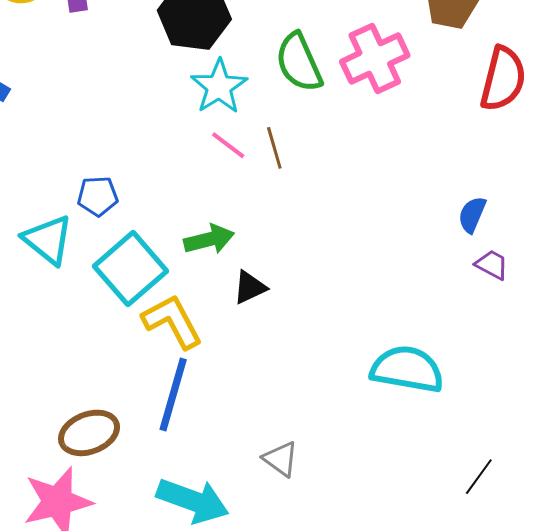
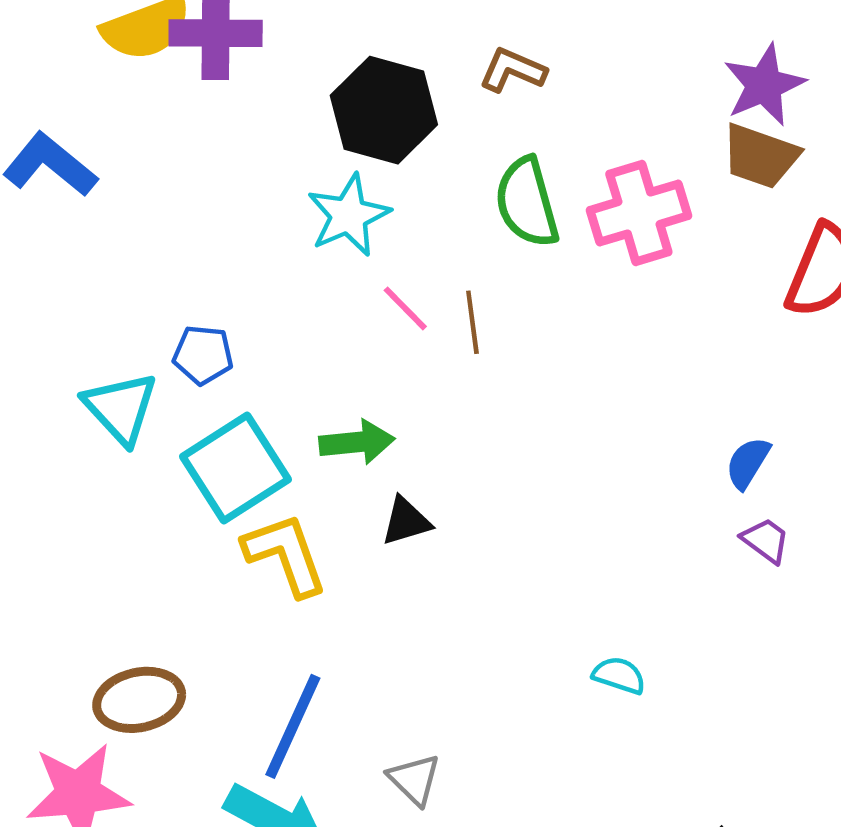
cyan star: (219, 87) -> (349, 215), moved
cyan semicircle: (407, 369) -> (619, 675), size x0.5
blue line: (173, 394) -> (293, 726), moved

